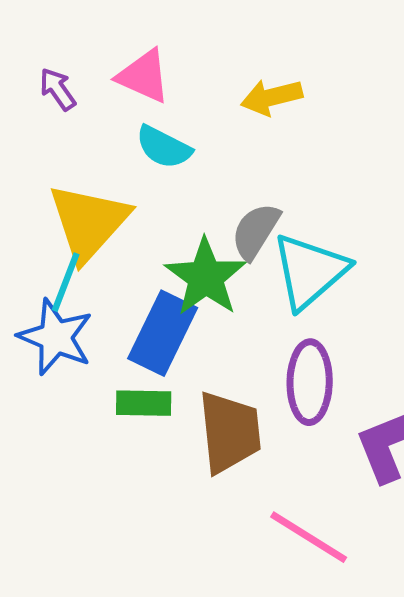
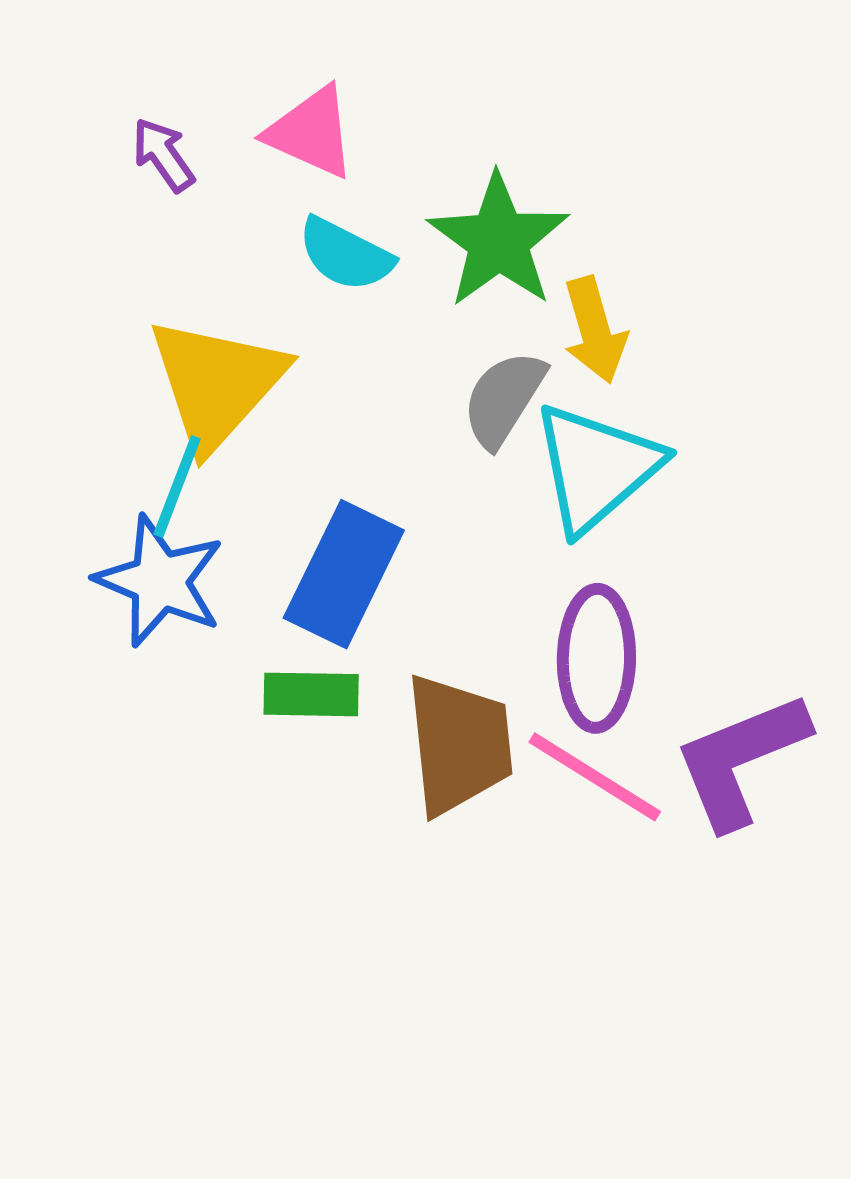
yellow arrow: (272, 97) -> (595, 330), moved, turned -92
green star: (206, 277) -> (498, 241), moved
pink line: (309, 537) -> (595, 777), moved

